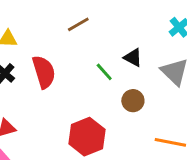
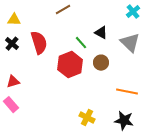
red hexagon: (87, 137) -> (70, 65), moved

